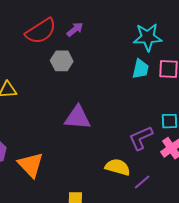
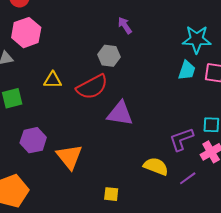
purple arrow: (75, 29) -> (125, 25), turned -90
red semicircle: (41, 31) -> (92, 87), moved
purple line: (142, 182) -> (188, 178), moved

